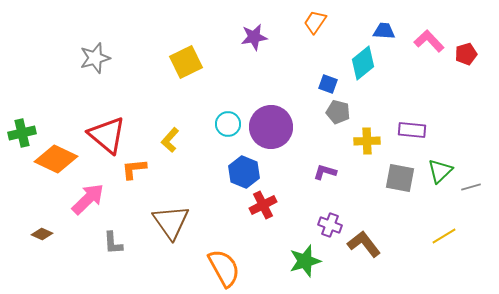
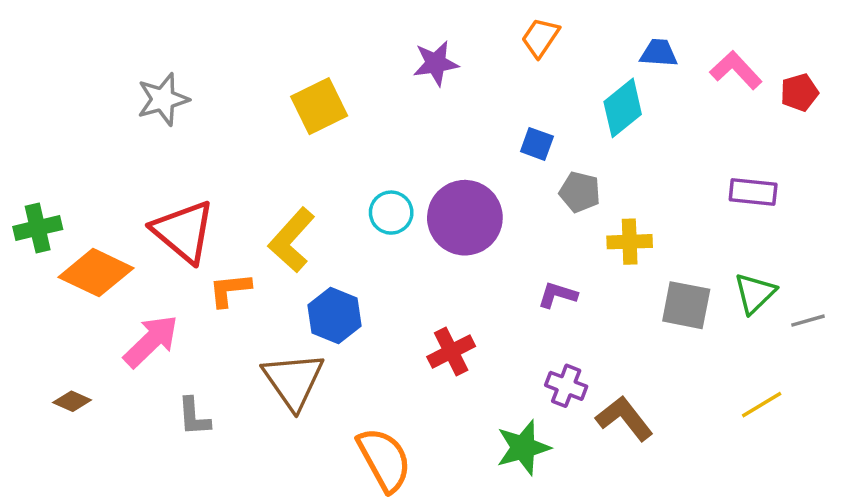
blue square: (328, 84) -> (537, 144), moved
purple rectangle: (412, 130) -> (753, 192), moved
yellow L-shape: (170, 140) -> (292, 240), size x1.5
blue hexagon: (244, 172) -> (335, 315), moved

